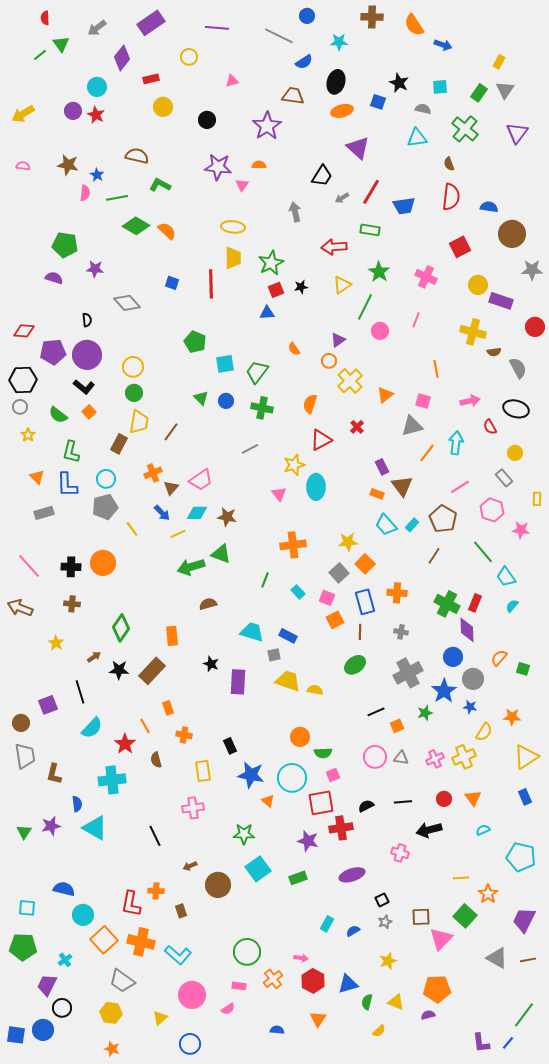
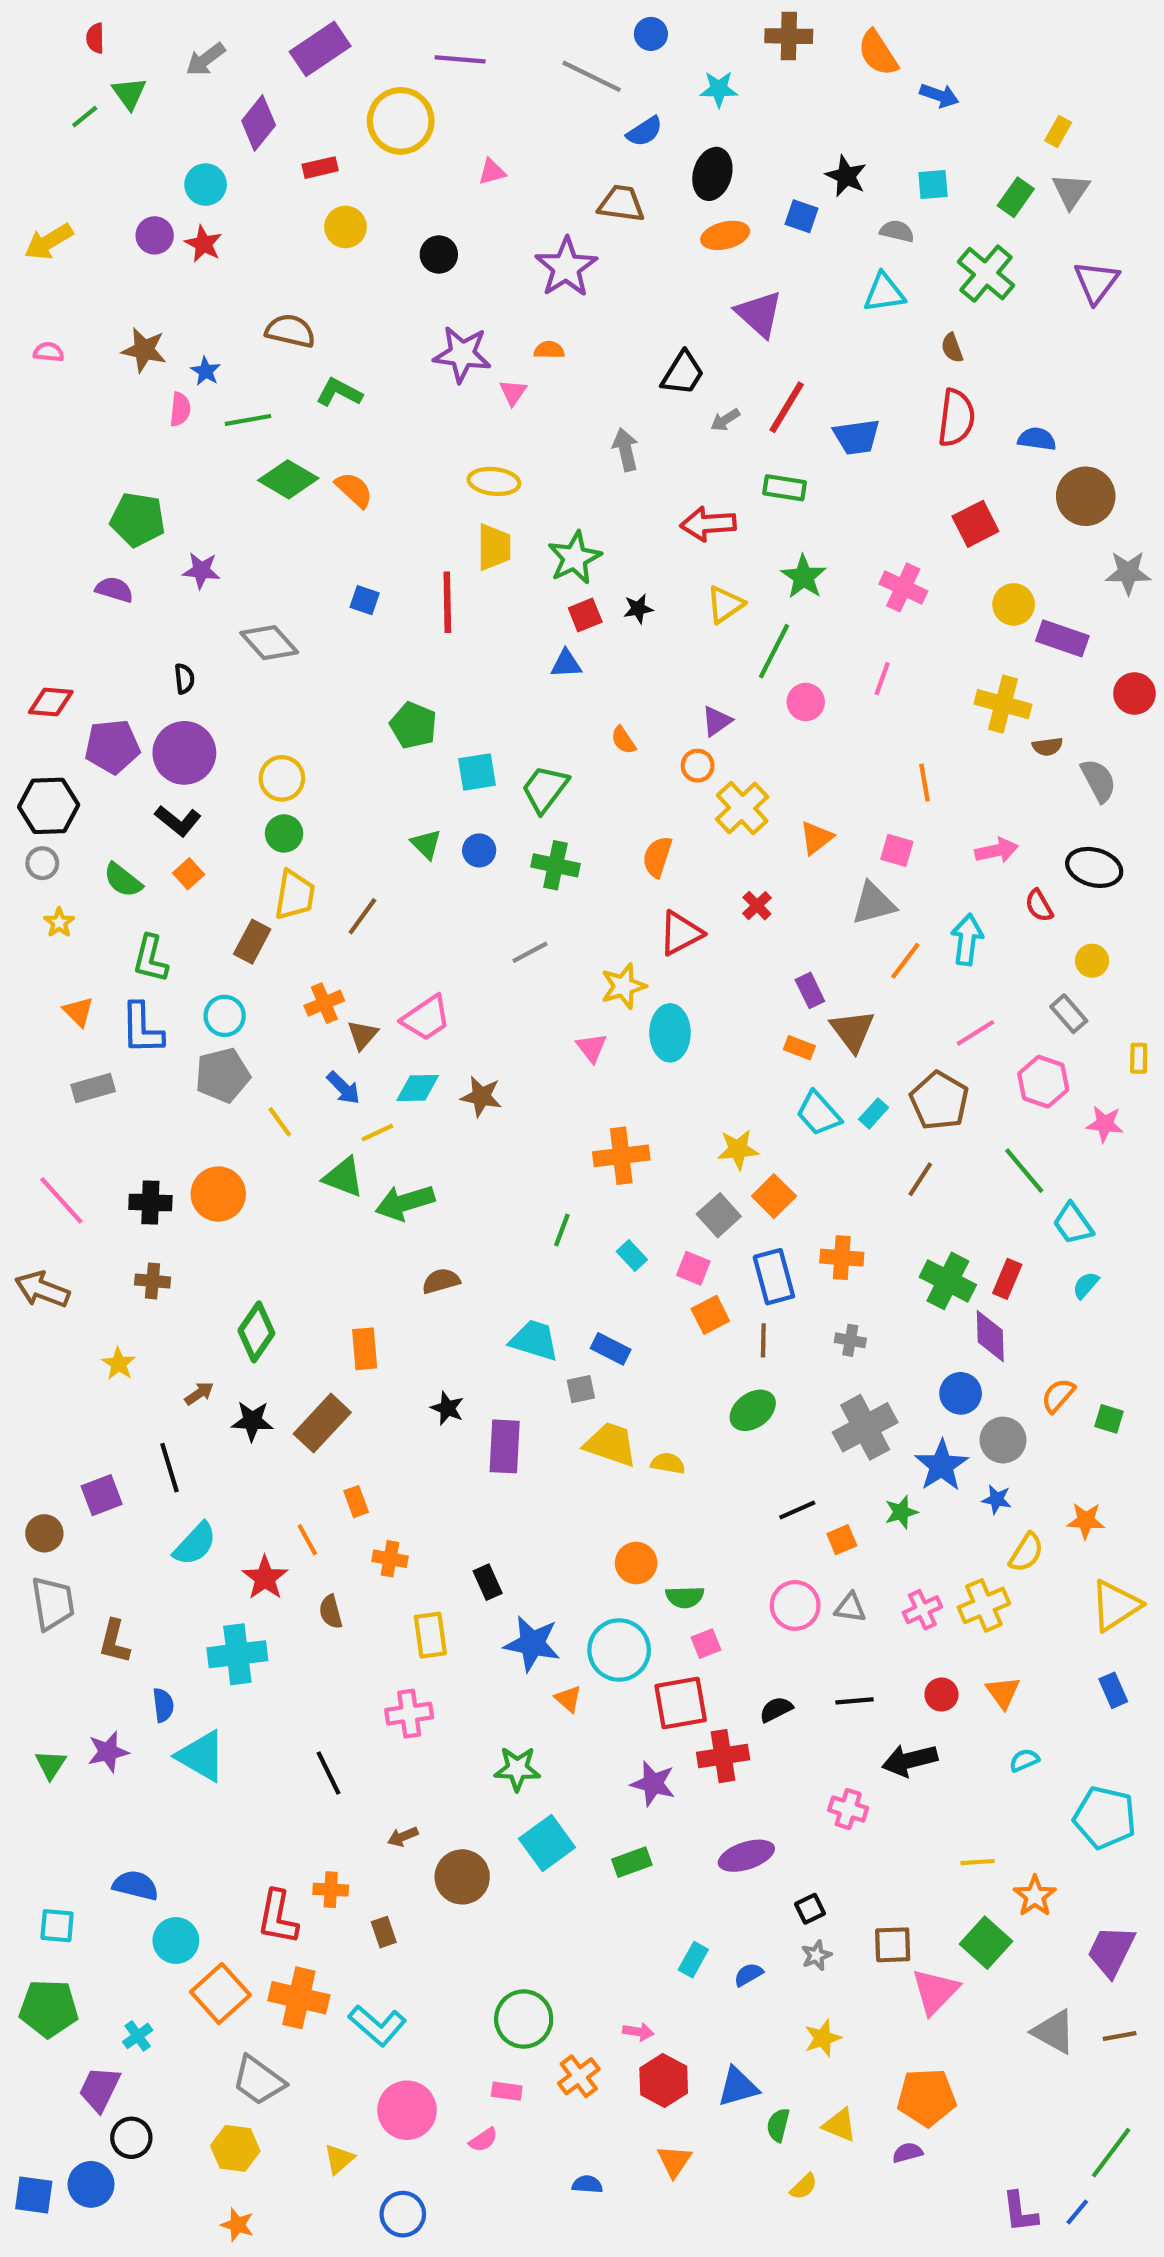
yellow circle: (189, 57) -> (401, 121), size x1.8
green triangle: (221, 554) -> (343, 1177), moved

